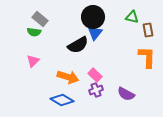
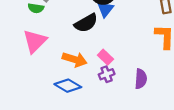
pink triangle: (33, 61) -> (35, 41), size x1.6
purple semicircle: (126, 94) -> (141, 79), turned -114

